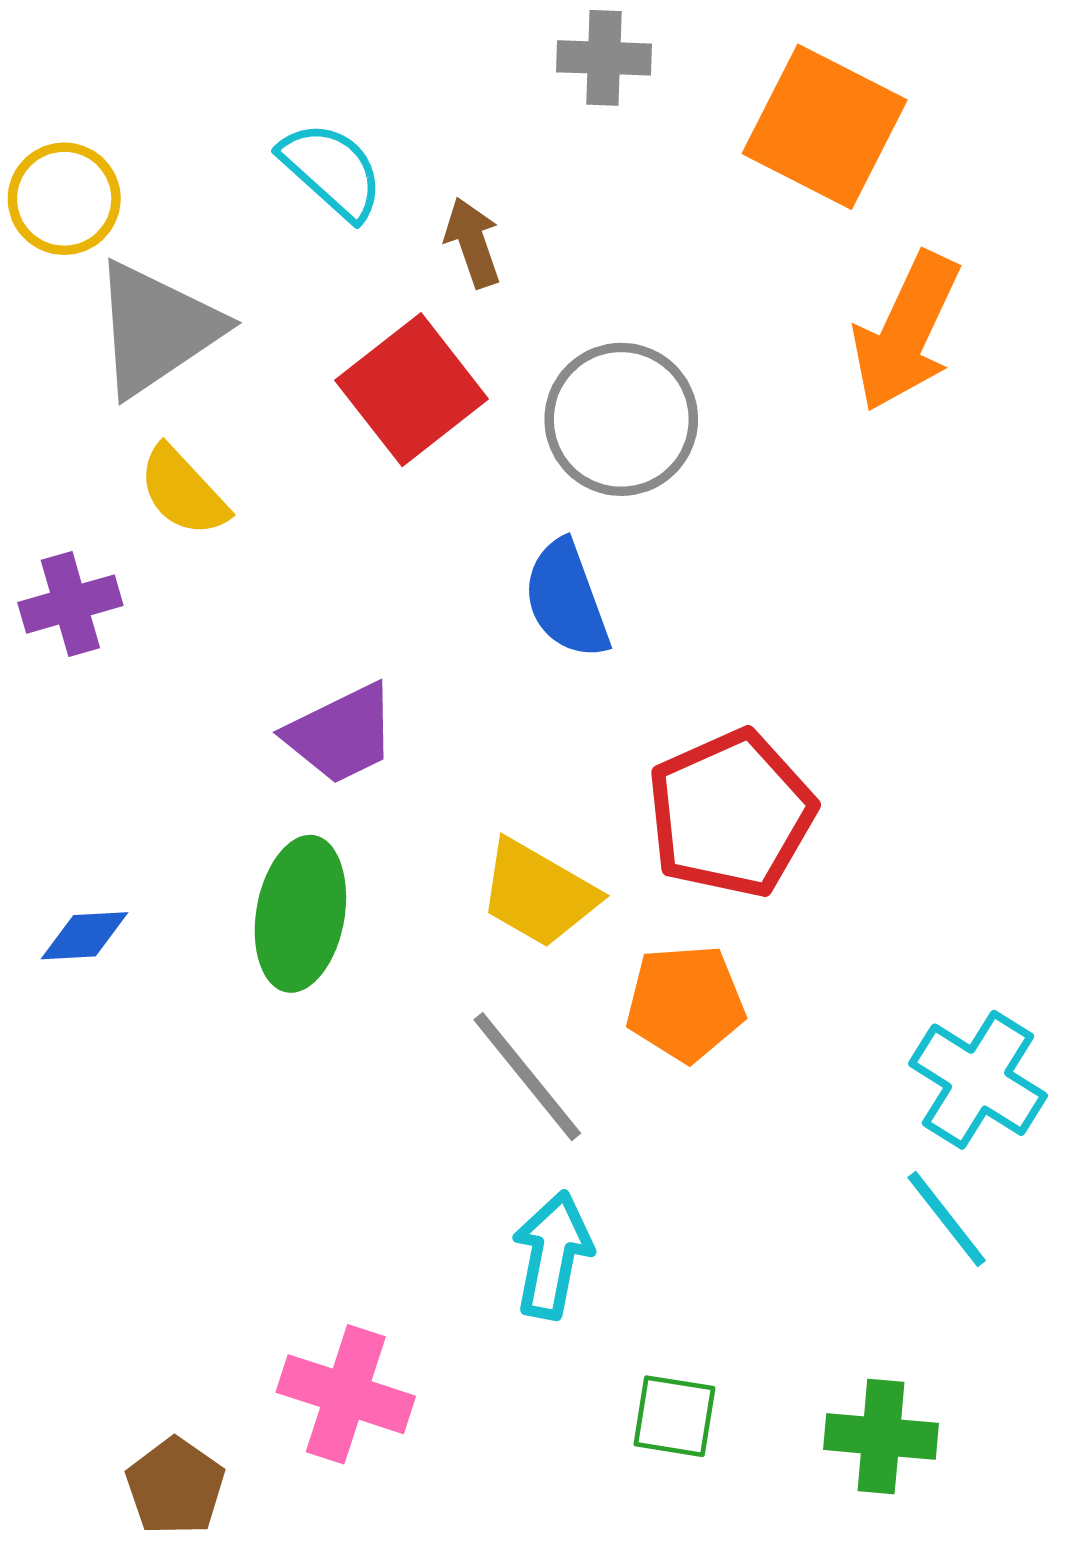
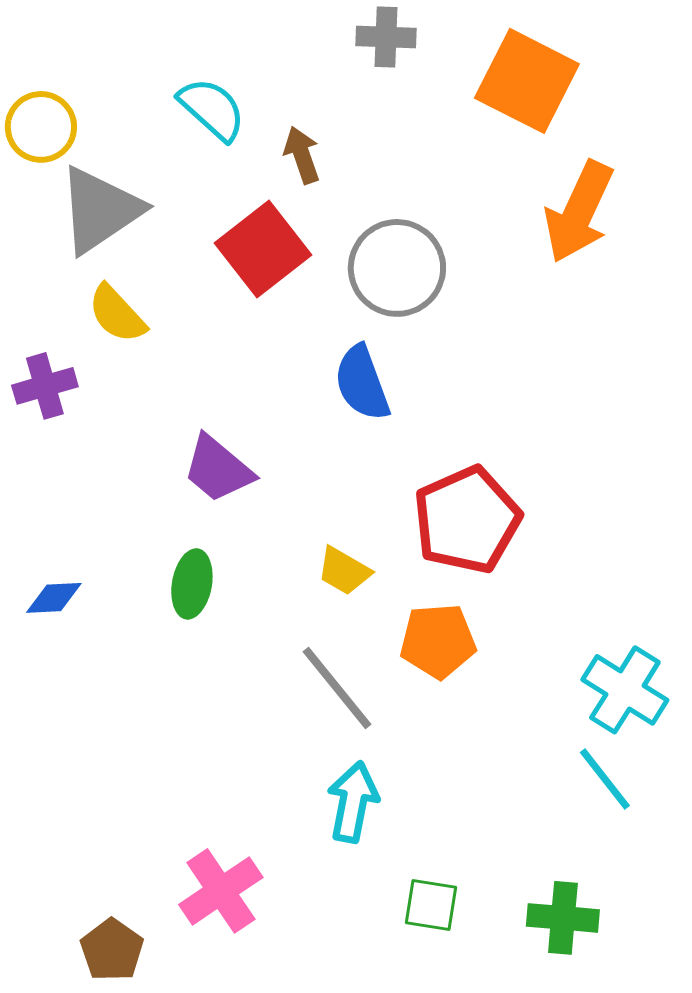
purple trapezoid: (341, 734) -> (218, 469), turned 66
yellow trapezoid: (538, 893) -> (344, 571), size x0.7
green ellipse: (300, 914) -> (192, 584), size x0.7
pink cross: (346, 1394) -> (221, 891), turned 38

